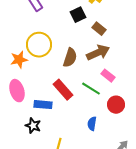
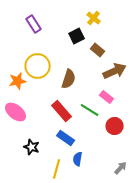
brown arrow: (98, 53) -> (115, 71), moved
pink ellipse: (17, 91) -> (16, 112), turned -35
blue rectangle: (43, 105) -> (66, 138), moved, turned 30
blue semicircle: (92, 124) -> (78, 159), moved

